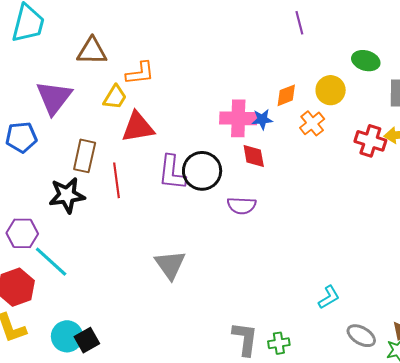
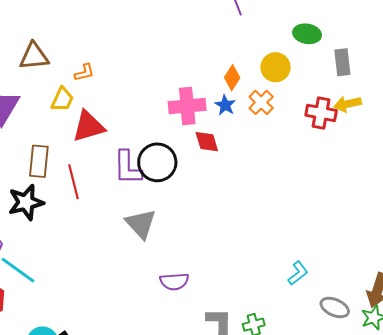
orange L-shape: (140, 73) -> (84, 73), size x0.7
orange diamond: (286, 95) -> (232, 78), turned -30
blue star: (262, 119) -> (225, 105), moved, turned -30
purple semicircle: (242, 206) -> (174, 281), moved
gray triangle: (170, 265) -> (141, 224), moved

